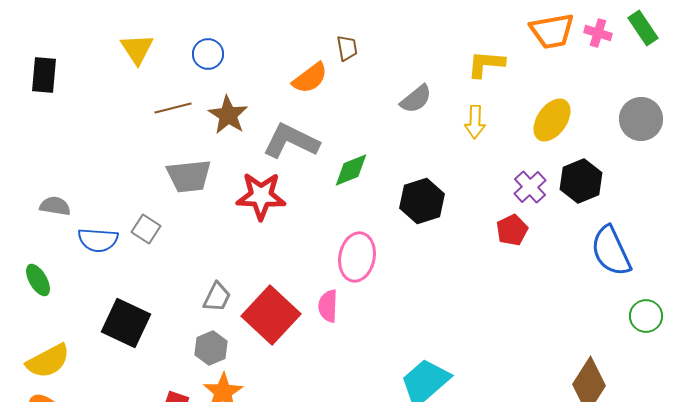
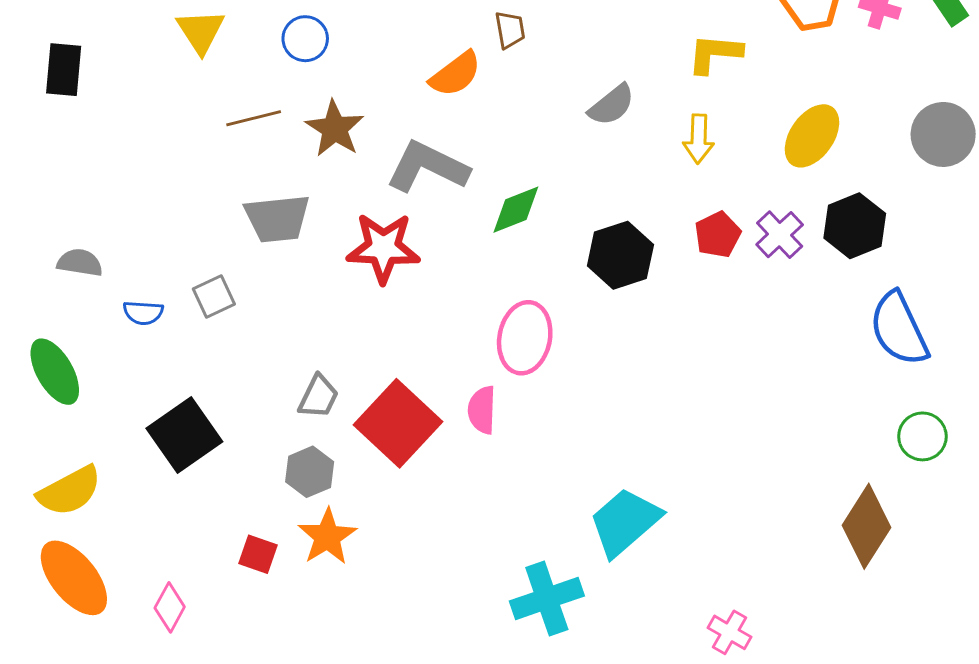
gray square: (146, 229) -> (214, 296), turned 32
red pentagon: (512, 230) -> (718, 235), moved
blue semicircle: (98, 240) -> (143, 313), size x0.7
green ellipse: (38, 280) -> (55, 372), size x1.4
green circle: (646, 316) -> (922, 436), moved
black square: (126, 323) -> (184, 435), turned 30

